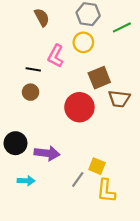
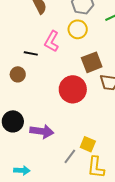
brown circle: (31, 92) -> (18, 74), moved
cyan arrow: (26, 181) -> (22, 170), moved

